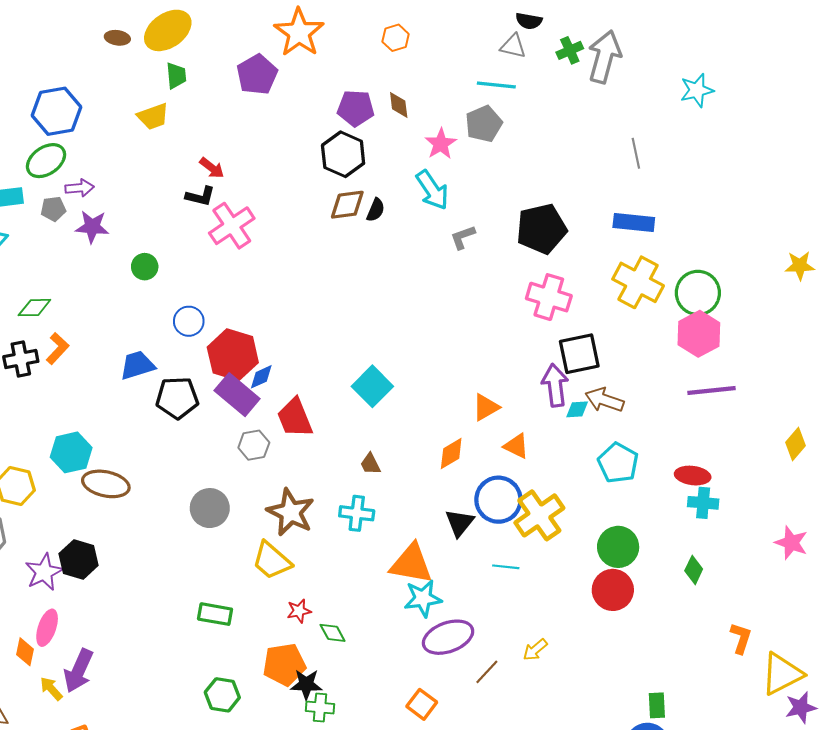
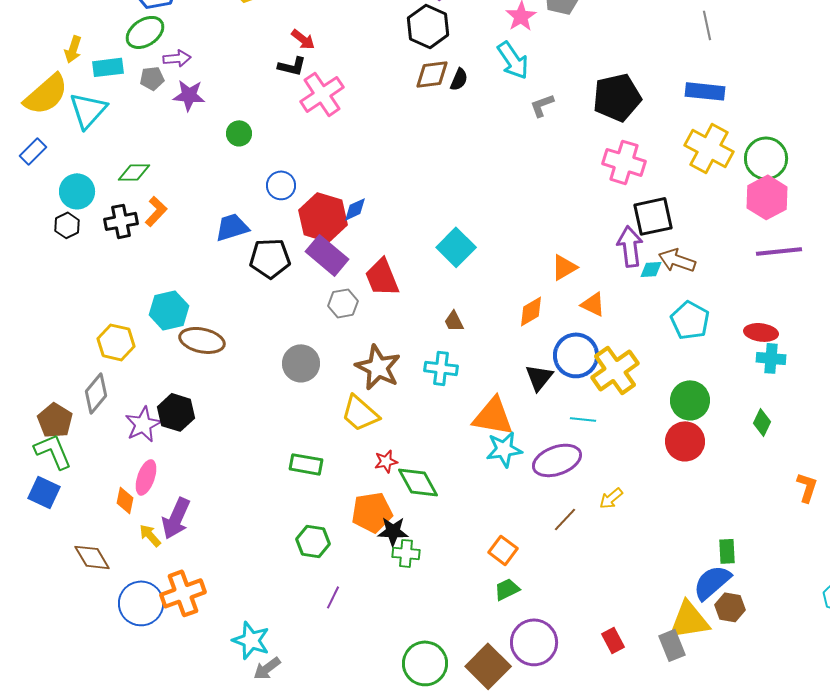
blue diamond: (261, 377) -> (355, 209), moved
green diamond: (333, 633) -> (418, 482), size x1.6
purple ellipse: (448, 637) -> (557, 460), moved

